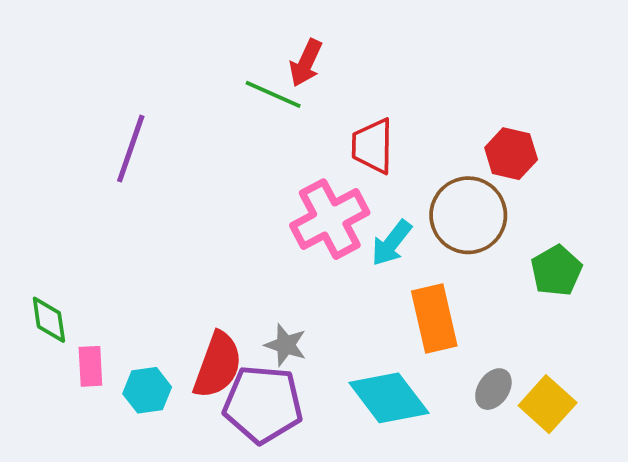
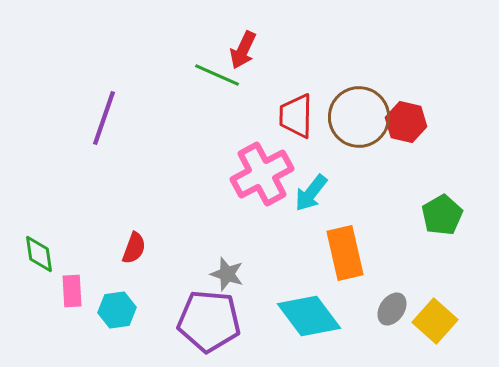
brown circle: (468, 215) -> (359, 117), moved
red semicircle: (218, 365) -> (134, 248), moved, size x0.6

